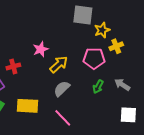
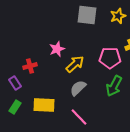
gray square: (83, 15) -> (87, 15), moved
yellow star: (102, 30) -> (118, 16), moved
green arrow: (98, 87) -> (114, 86), size x1.5

